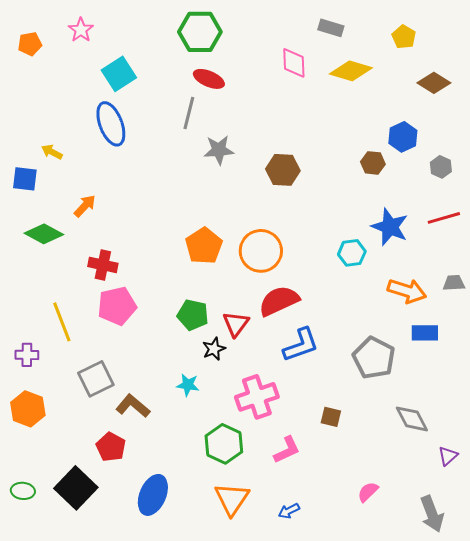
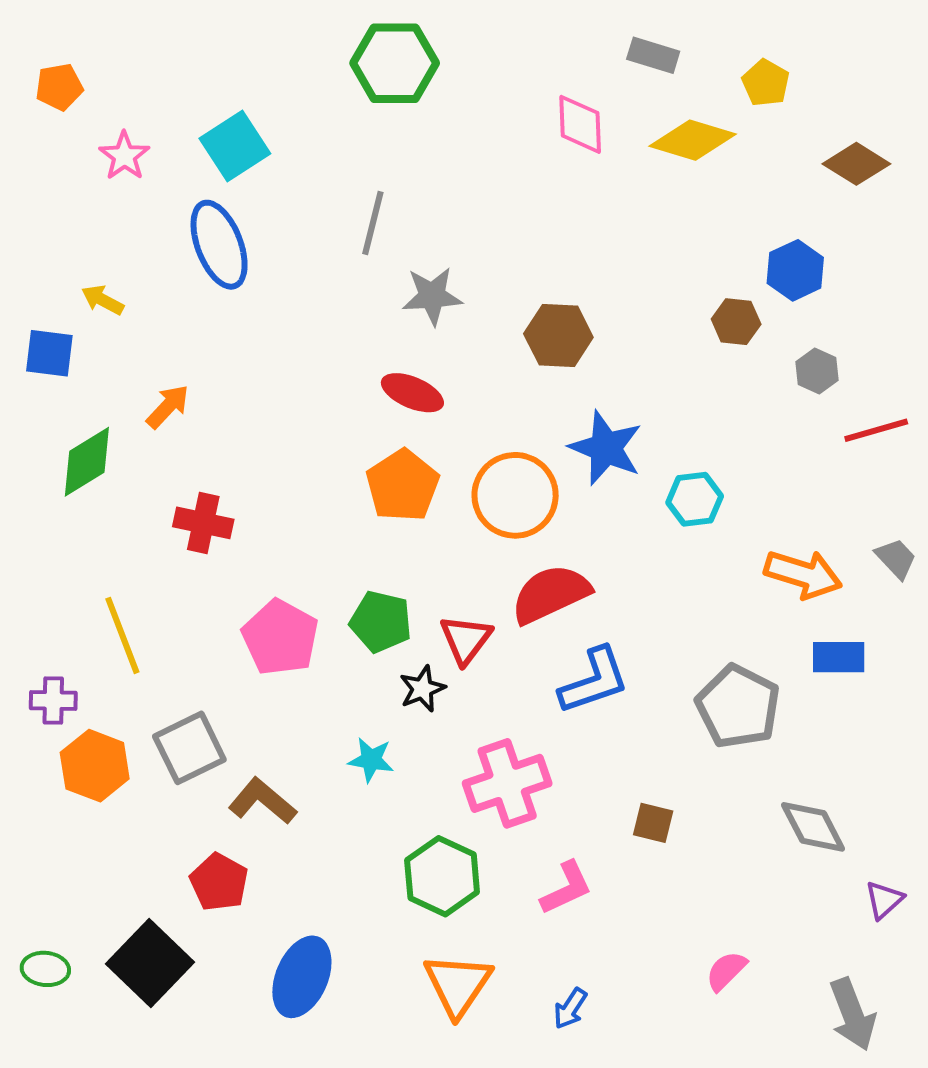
pink star: (81, 30) -> (124, 156), moved
yellow pentagon: (404, 37) -> (766, 83), moved
red ellipse: (209, 79) -> (412, 393), moved
gray hexagon: (441, 167) -> (817, 371), moved
blue star: (390, 227) -> (606, 448), moved
green diamond: (44, 234) -> (87, 462), turned -60
gray trapezoid: (454, 283) -> (896, 558), turned 50
pink pentagon: (117, 306) -> (280, 637), moved, turned -30
orange hexagon: (28, 409) -> (95, 766), moved
blue arrow: (289, 511) -> (570, 1008), turned -30

